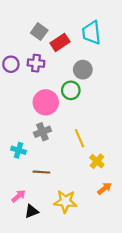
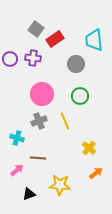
cyan trapezoid: (92, 33) -> (94, 40), moved
green circle: (71, 90) -> (80, 96), moved
yellow line: (80, 138) -> (65, 121), moved
pink arrow: (19, 196) -> (17, 170), moved

